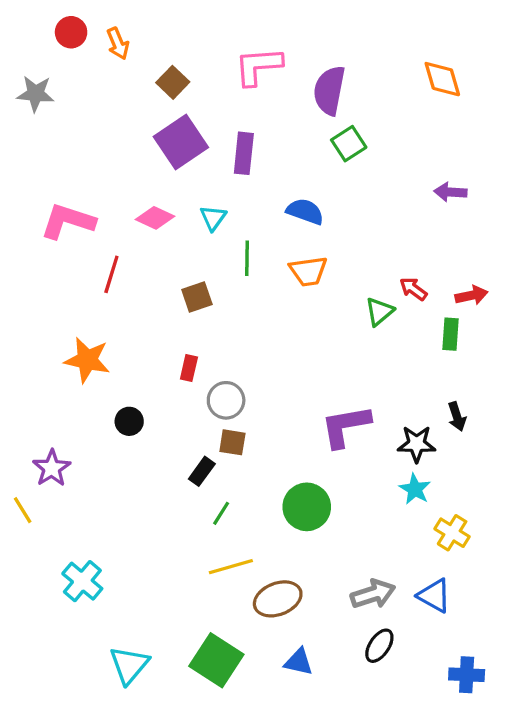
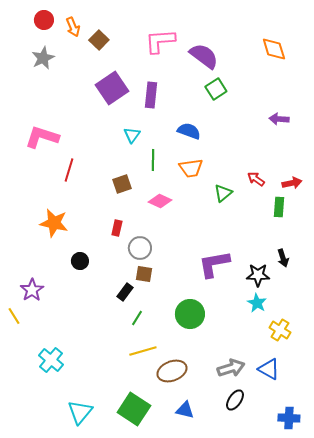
brown square: (173, 82) -> (99, 40), moved
purple semicircle: (329, 90) -> (204, 56), turned 116
gray star: (36, 94) -> (43, 58), moved, turned -30
pink diamond: (155, 218) -> (160, 201), moved
green triangle: (379, 312) -> (223, 193), moved

